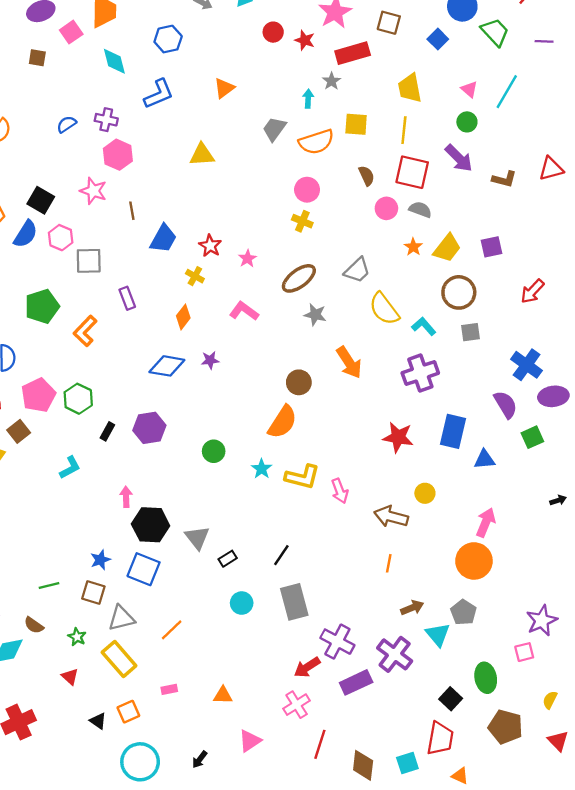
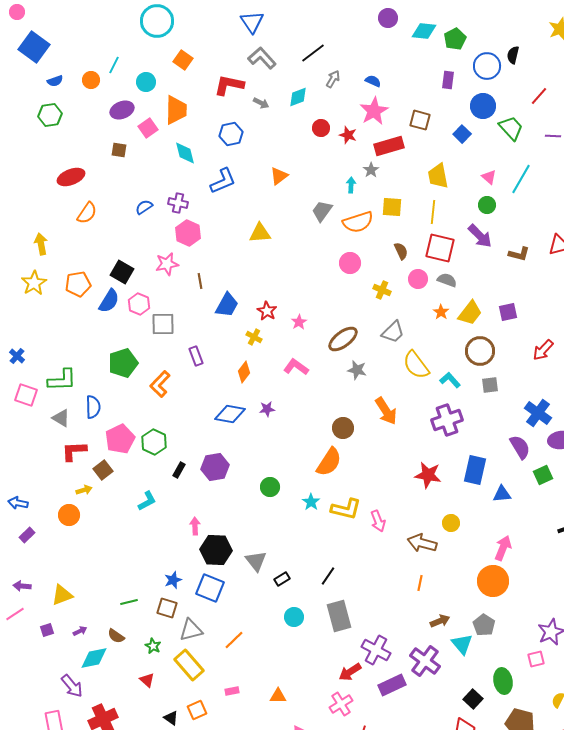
pink star: (93, 191) -> (167, 264), turned -30
yellow cross: (302, 221) -> (382, 290), moved

